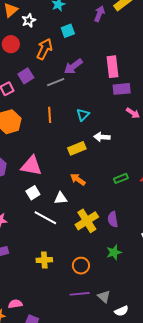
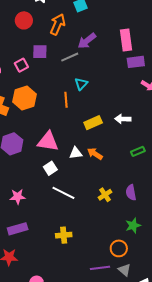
purple square: (26, 76) -> (40, 52), turned 35
orange line: (50, 115) -> (66, 100), moved
cyan triangle: (83, 115) -> (81, 84), moved
white arrow: (102, 137) -> (123, 119), moved
white triangle: (61, 198) -> (76, 153), moved
yellow cross: (87, 221) -> (105, 195), size x0.6
orange circle: (81, 266) -> (119, 248), moved

